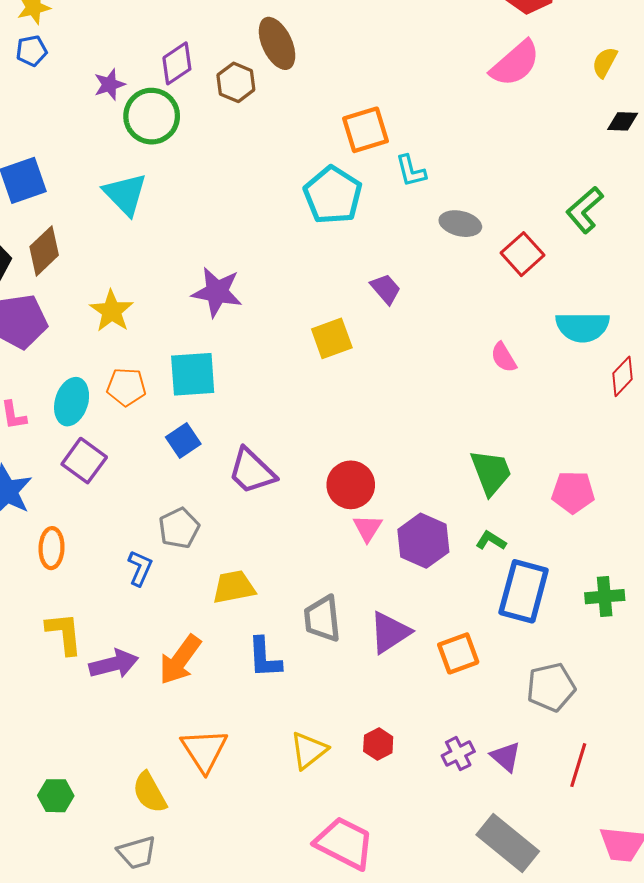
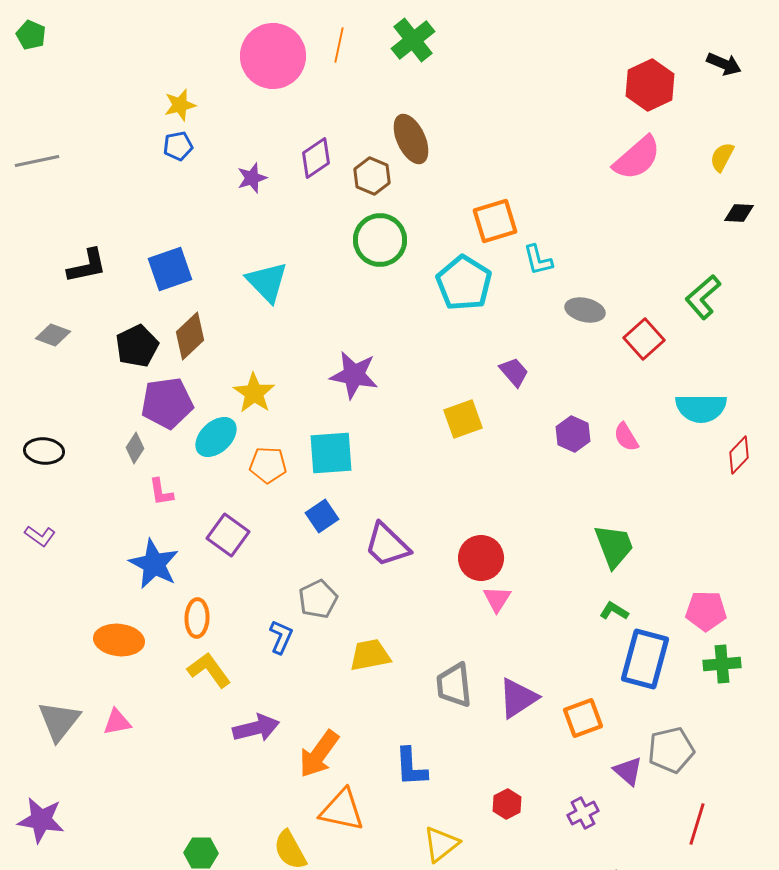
green circle: (152, 116) -> (380, 240), moved
cyan ellipse: (72, 402) -> (216, 437), moved, turned 30
pink pentagon: (573, 492) -> (706, 611), moved
purple hexagon: (423, 541) -> (573, 434), moved, size x0.7
yellow L-shape: (64, 633) -> (209, 670), moved, turned -30
blue L-shape: (264, 658) -> (411, 767), moved
orange arrow: (180, 660) -> (319, 754), moved
orange triangle: (204, 750) -> (342, 810), turned -45
yellow triangle: (309, 750) -> (441, 844), moved
purple triangle: (506, 757) -> (628, 771), moved

